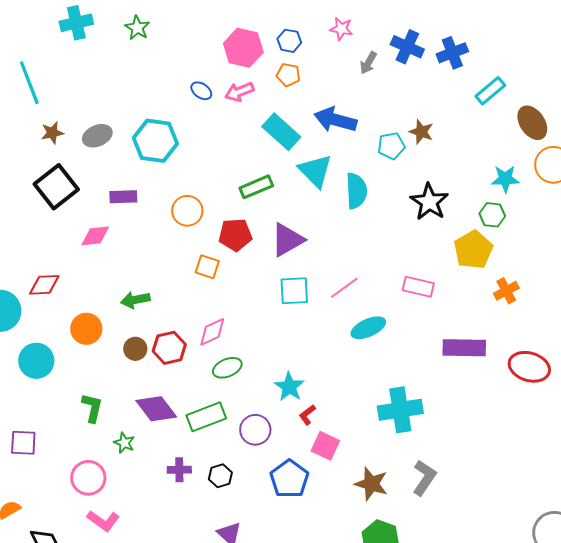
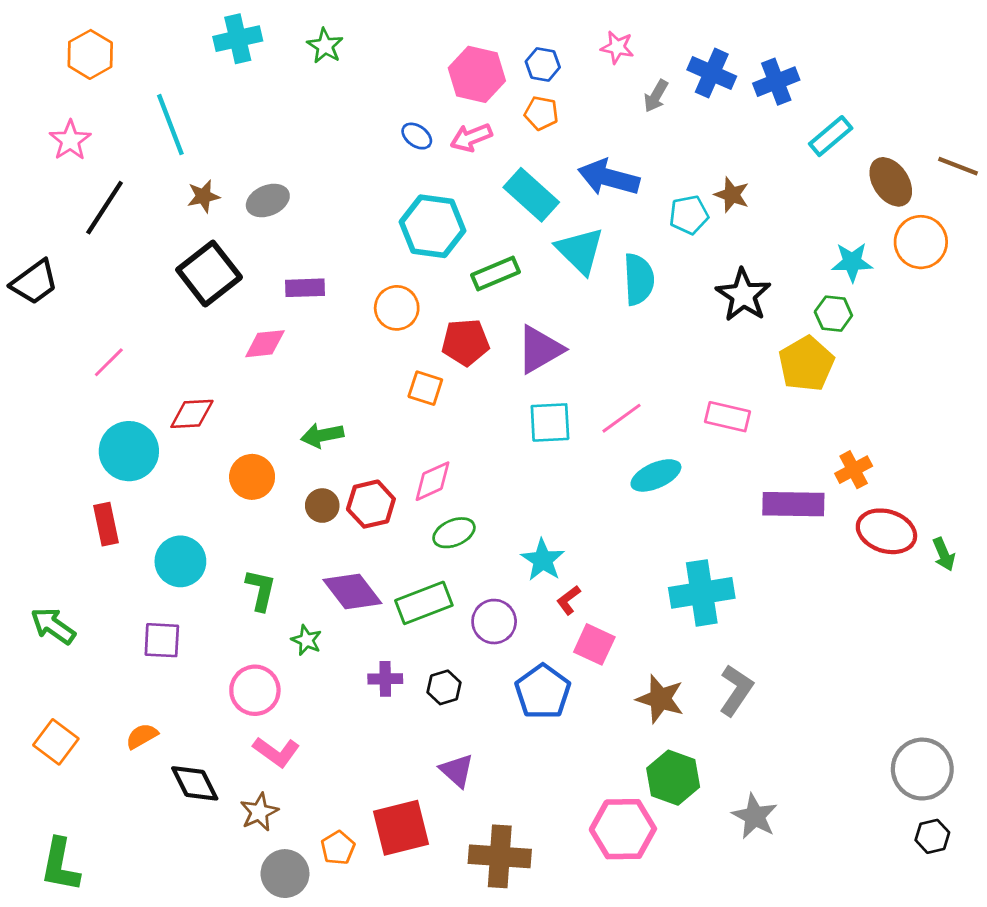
cyan hexagon: (155, 141) -> (432, 226), moved
orange cross: (506, 291) -> (854, 470), moved
cyan circle: (36, 361) -> (180, 561), moved

